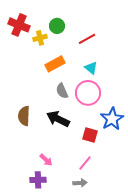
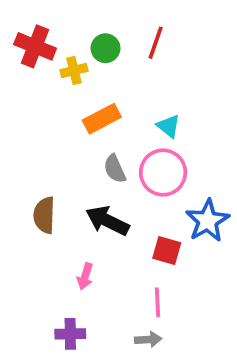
red line: (87, 39) -> (156, 43), moved, turned -42
pink arrow: (46, 160) -> (85, 276), moved, turned 64
pink line: (85, 163) -> (157, 302), turned -42

